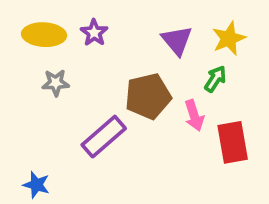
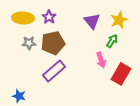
brown pentagon: (148, 96) -> (53, 43), moved
red rectangle: (233, 142) -> (121, 74), turned 40

